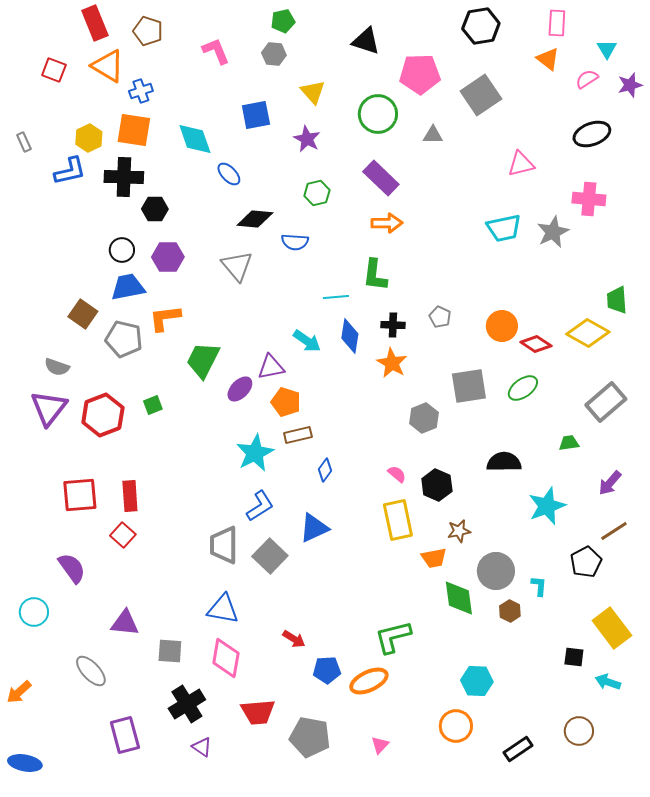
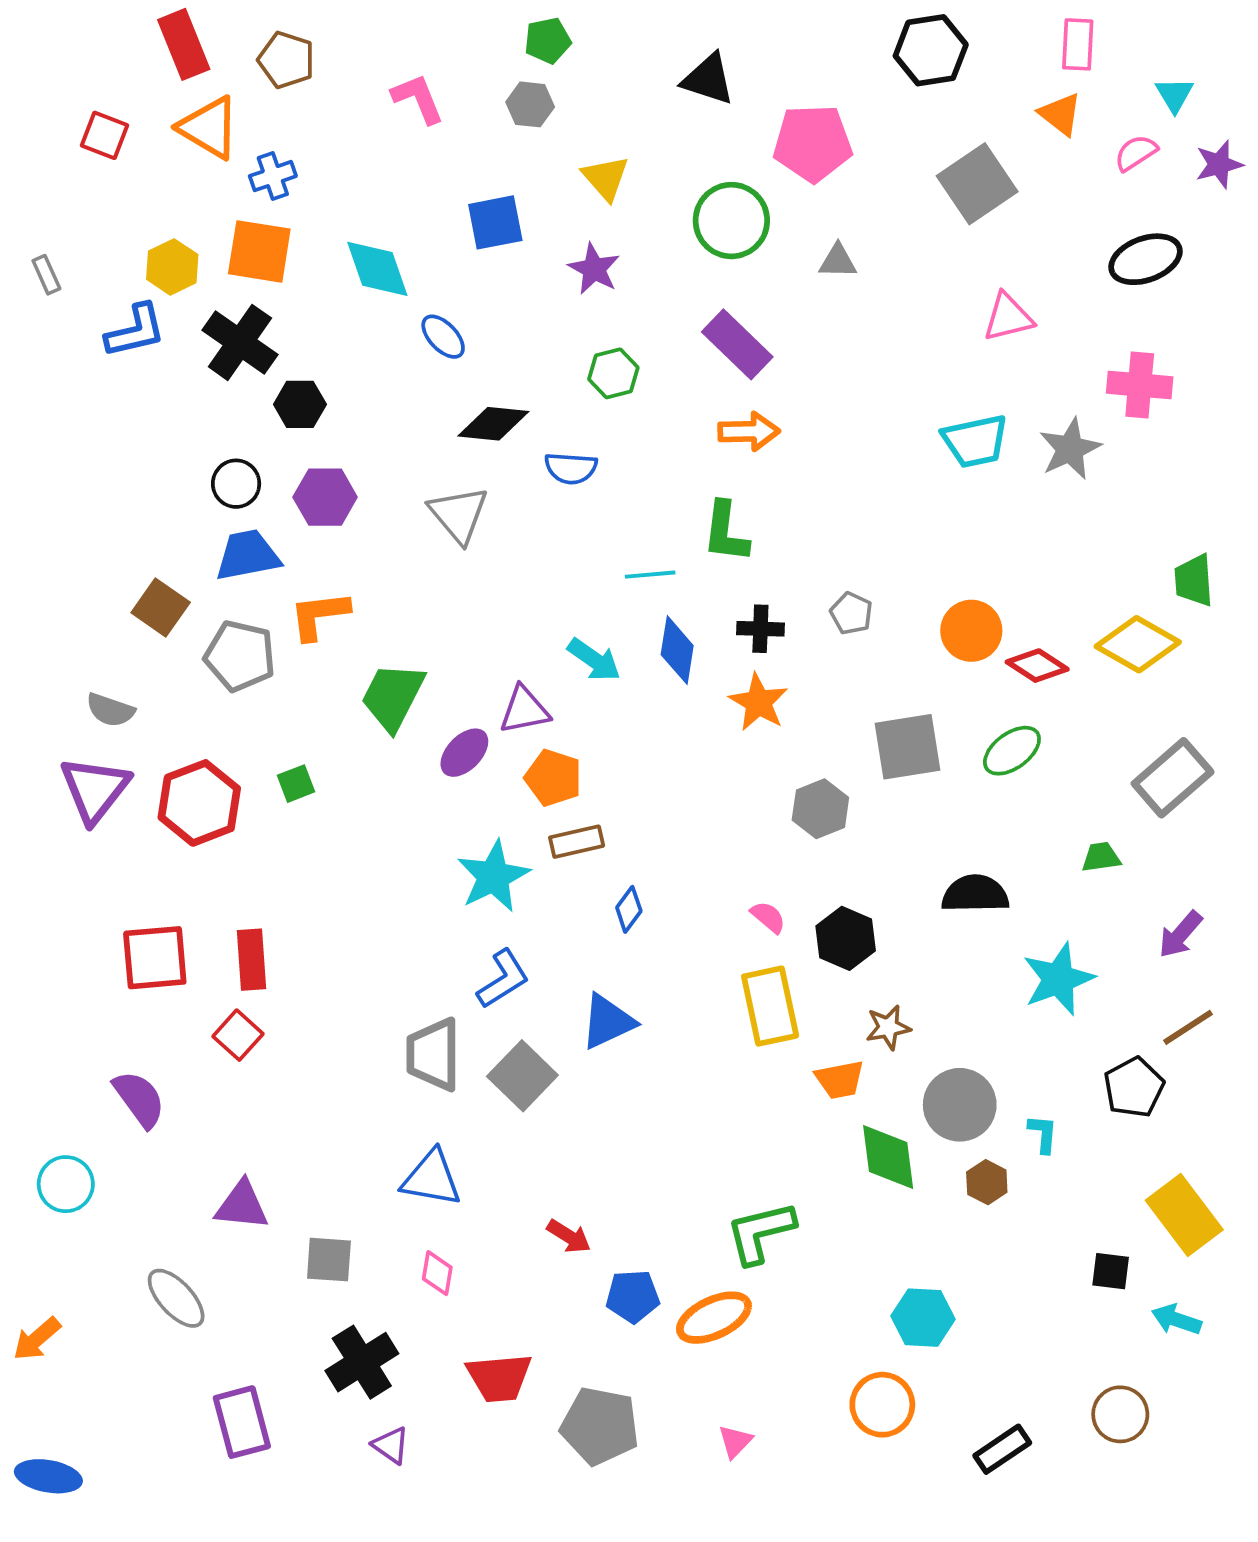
gray square: (481, 95) -> (977, 184), moved
black cross: (124, 177) -> (240, 342), turned 33
pink diamond: (226, 658) -> (437, 1273), size x0.6

